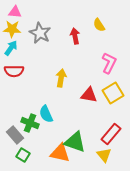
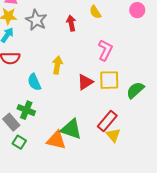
yellow square: (113, 93) -> (109, 80), turned 30
red triangle: (89, 95) -> (85, 82), turned -42
cyan semicircle: (46, 114) -> (34, 82), moved
yellow triangle: (104, 155) -> (113, 135), moved

